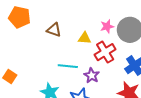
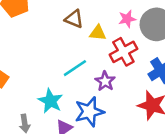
brown triangle: (54, 30) -> (74, 19), moved
cyan line: (68, 66) -> (75, 68), turned -42

